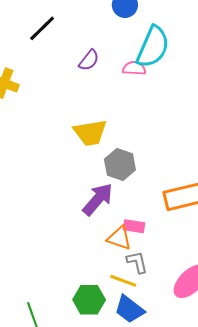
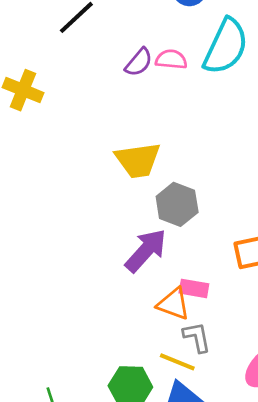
pink semicircle: (134, 68) -> (171, 59), moved

